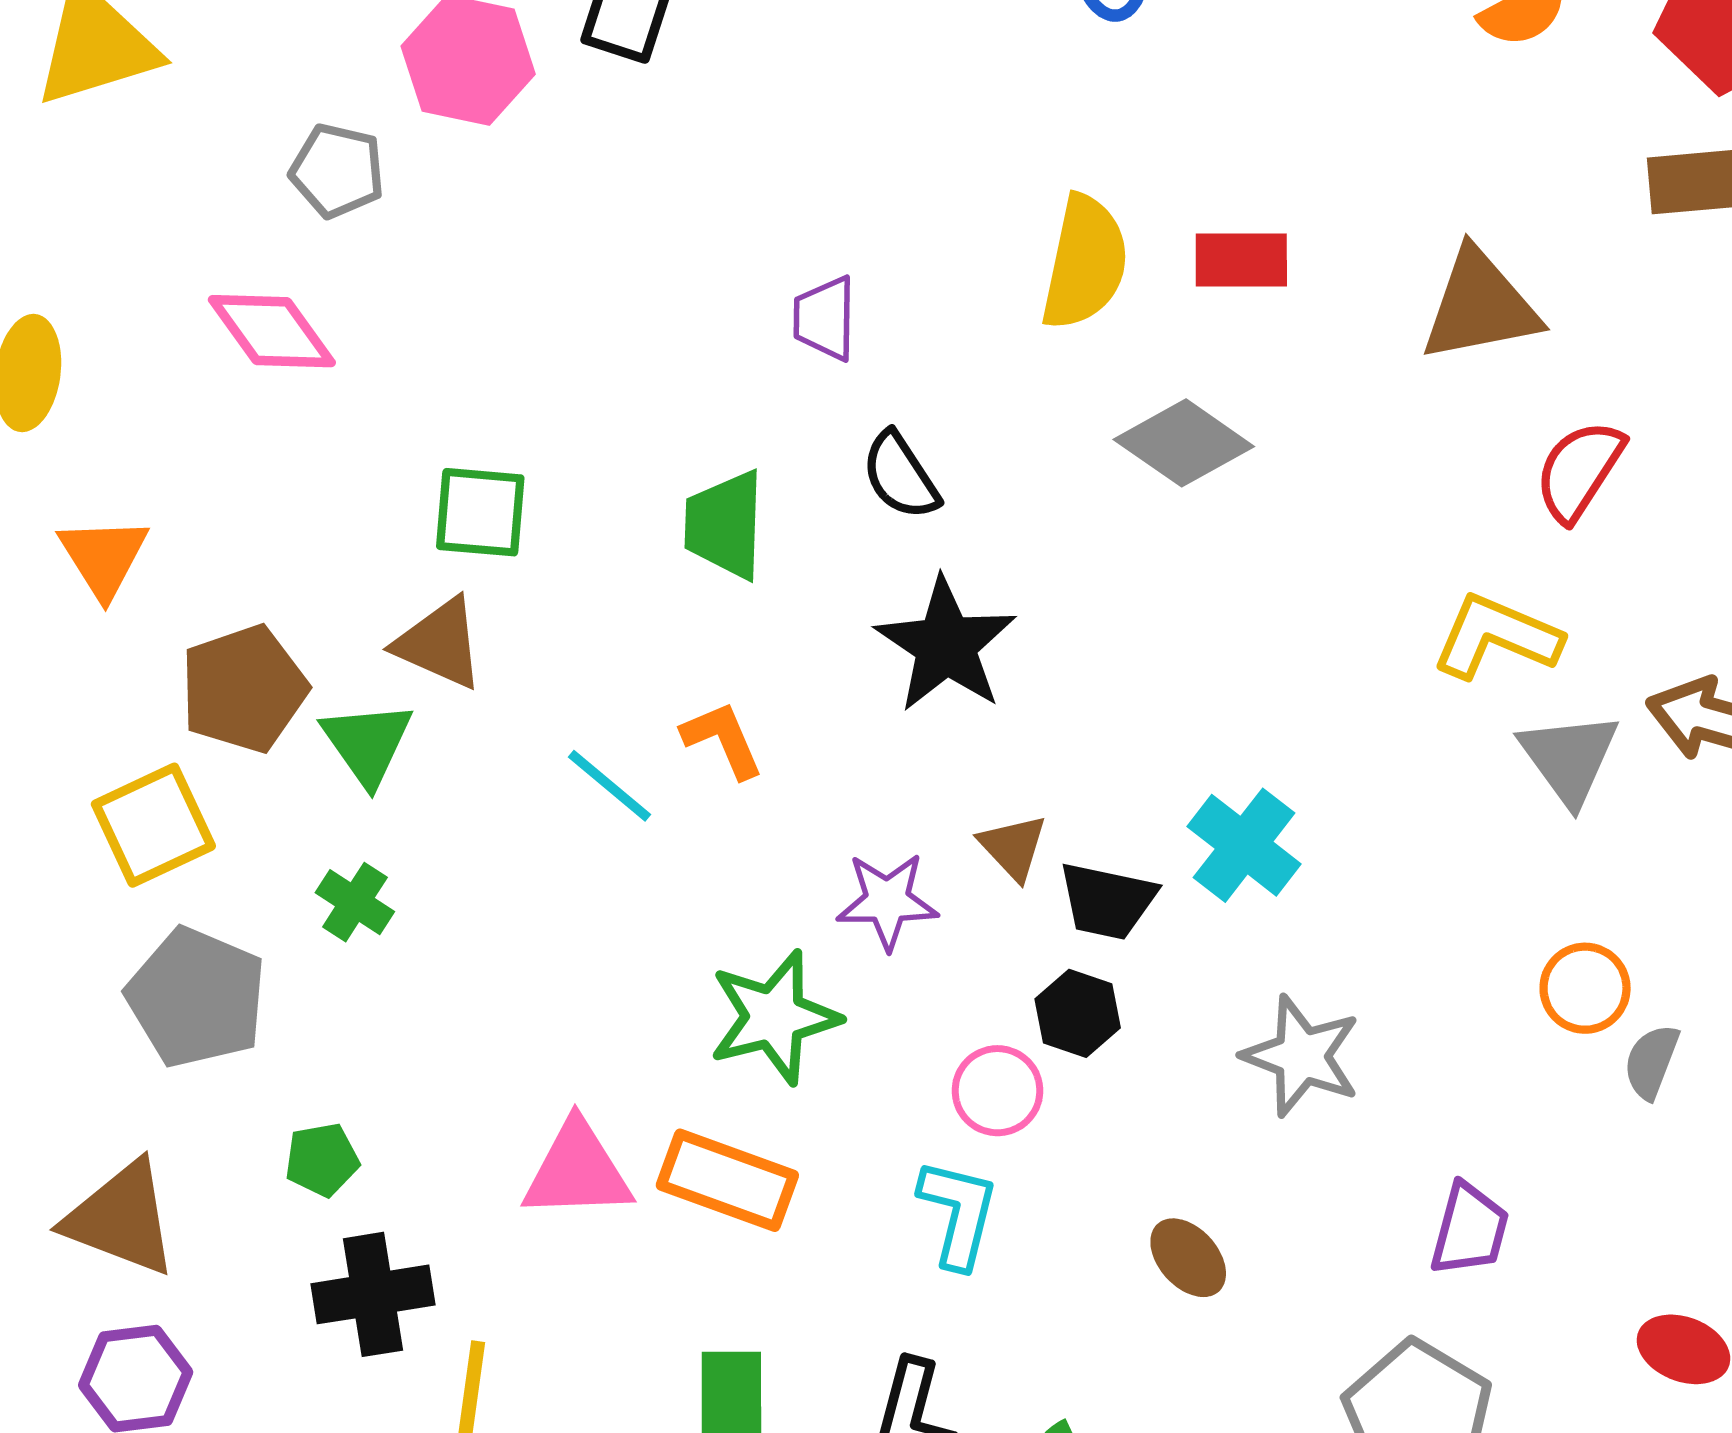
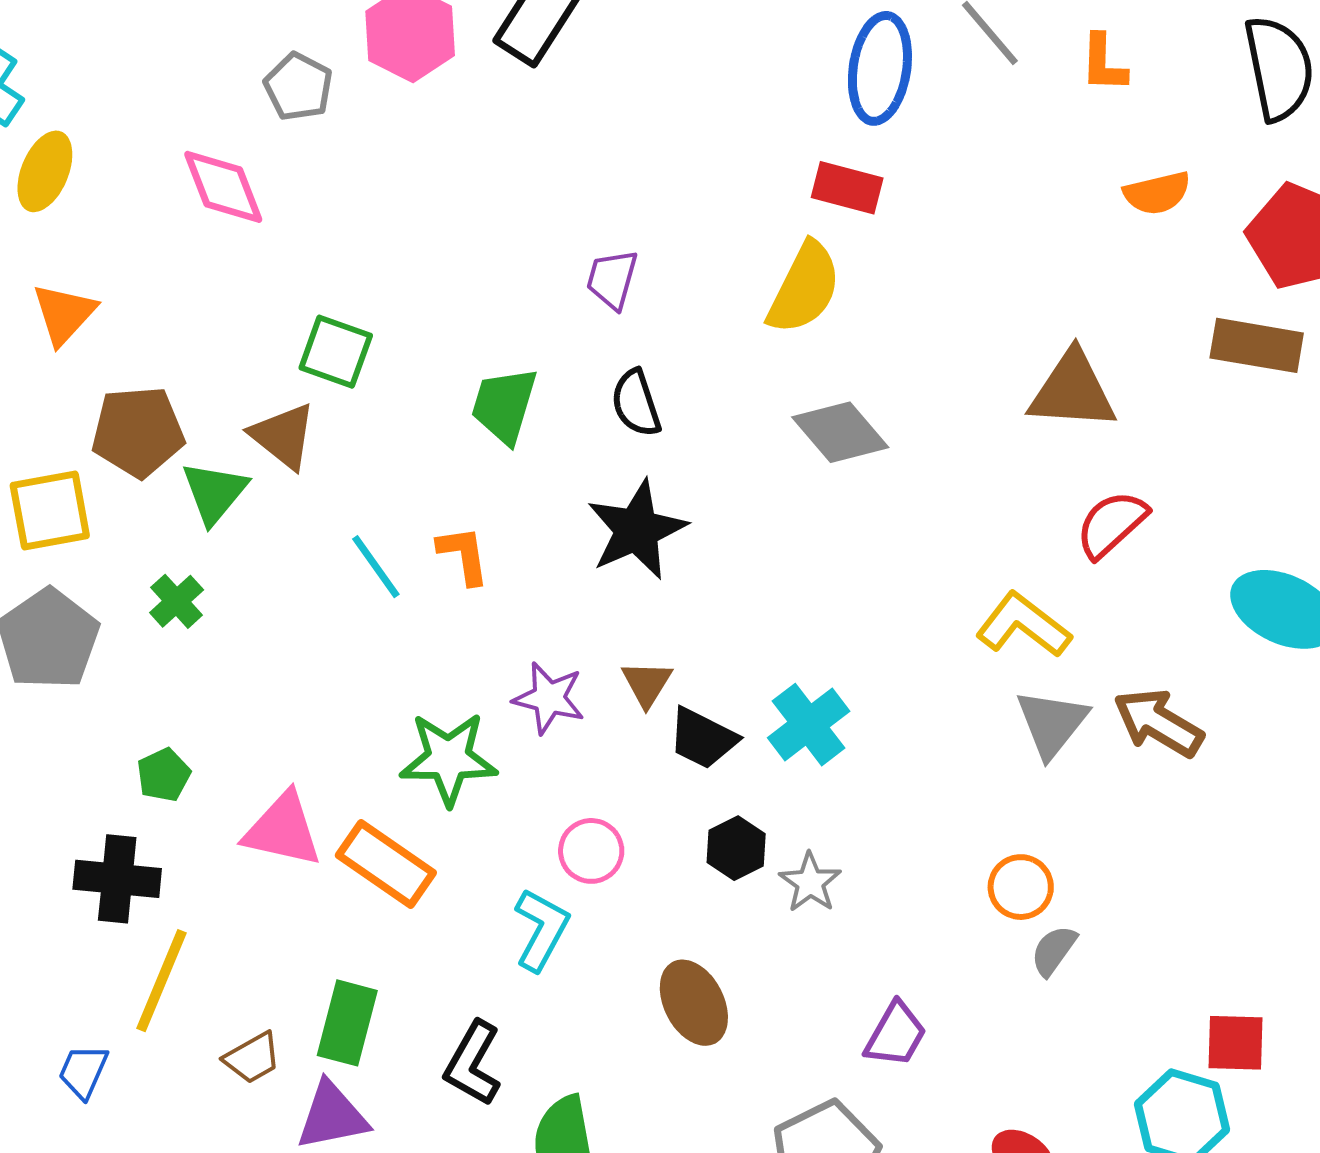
red rectangle: (1241, 260) -> (847, 188), moved
black hexagon: (1078, 1013) -> (736, 848), moved
gray star: (1302, 1056) -> (810, 882), size x0.7
green pentagon: (322, 1160) -> (164, 775), moved, turned -30
brown ellipse: (1188, 1258) -> (694, 1003), size x1.4

